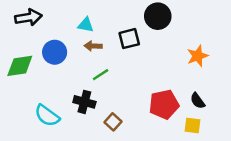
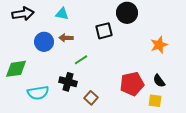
cyan triangle: (86, 25) -> (62, 14), moved
brown arrow: (93, 46) -> (66, 38), moved
green diamond: (20, 66) -> (16, 69), moved
cyan semicircle: (47, 116) -> (38, 93), turned -45

